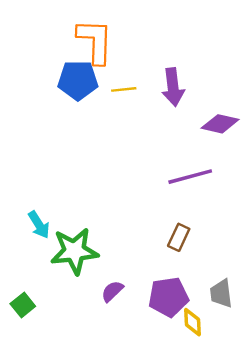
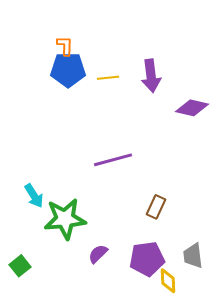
orange L-shape: (95, 41) -> (65, 46), moved, size x0.5
purple line: (190, 177) -> (113, 160), moved

